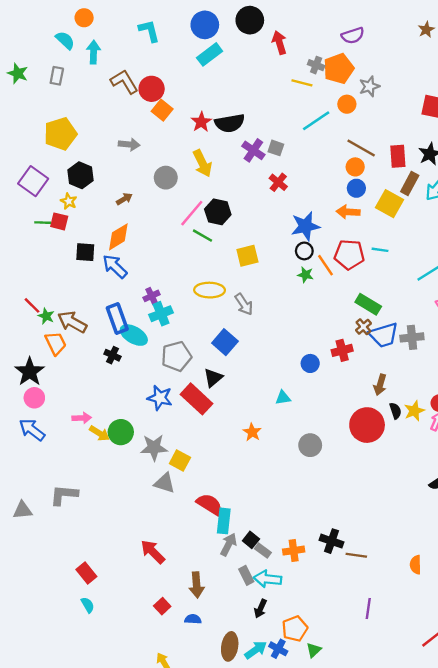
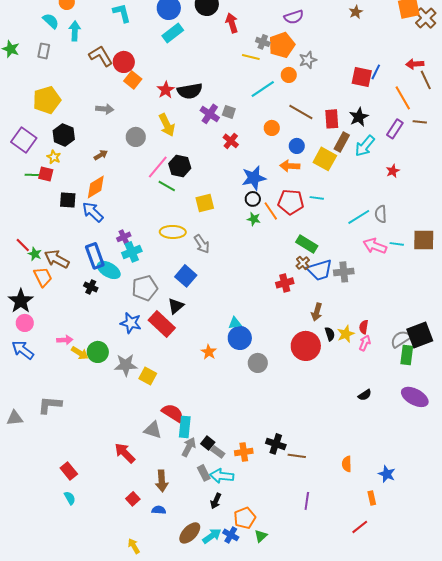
orange circle: (355, 167) -> (272, 128), moved
blue circle: (310, 363) -> (240, 338), moved, size x1.5
gray triangle: (165, 483) -> (153, 430), moved
brown ellipse: (230, 646) -> (190, 533), turned 35

